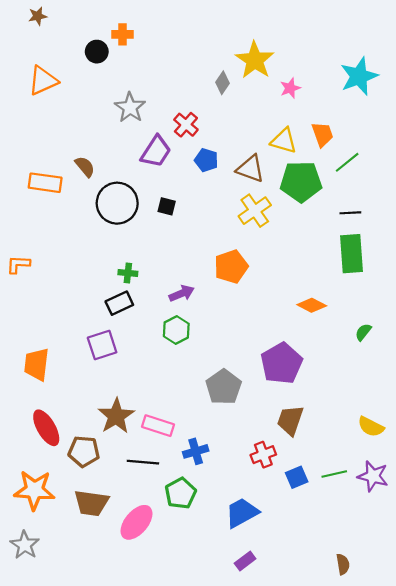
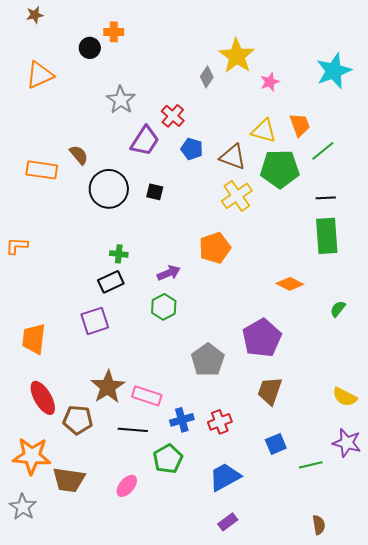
red cross: (263, 455) -> (220, 422), moved
green line: (334, 474) -> (311, 465), moved
brown trapezoid: (91, 503) -> (69, 480), moved
pink ellipse: (136, 522) -> (127, 486), size x0.7

